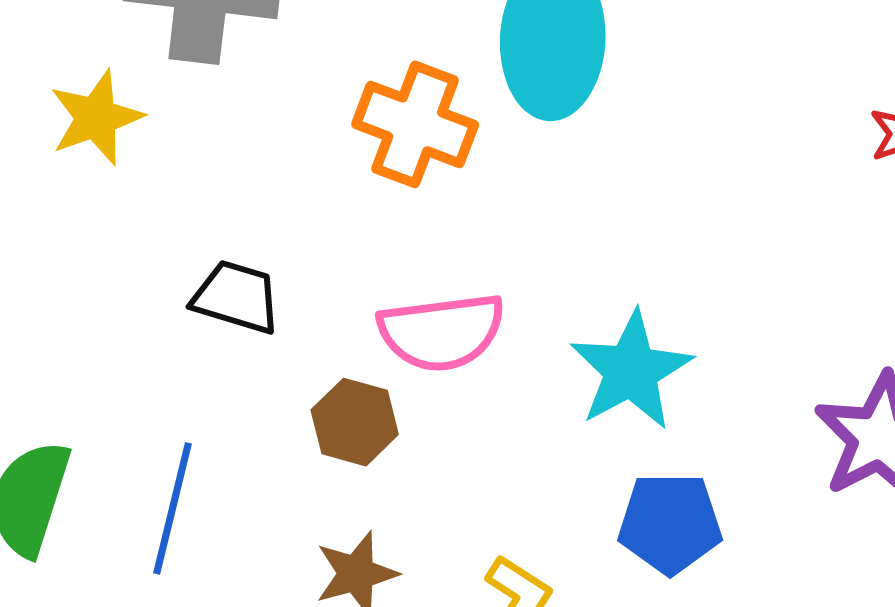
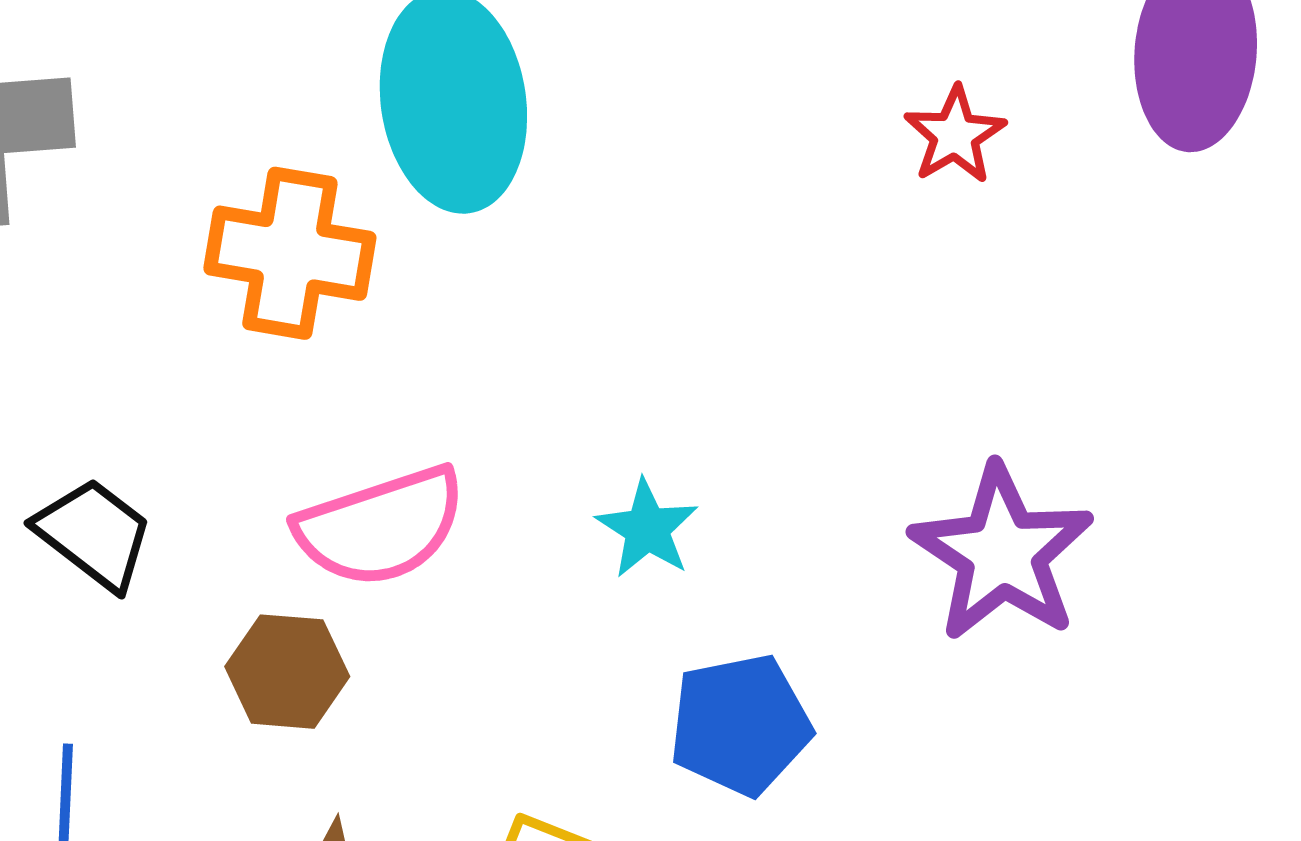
black trapezoid: (236, 297) -> (94, 534), turned 32
cyan star: (631, 371) -> (647, 529), size x0.6

